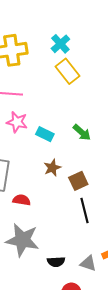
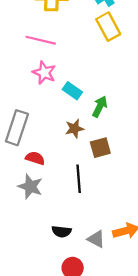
green arrow: (82, 132) -> (100, 107), moved, turned -114
black line: (84, 210) -> (79, 179), moved
gray star: (22, 240) -> (30, 186), moved, size x0.7

